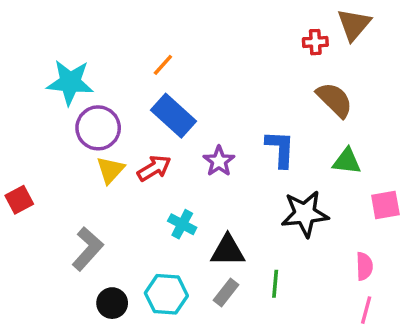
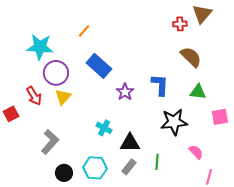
orange line: (163, 65) -> (84, 31), moved
red arrow: (154, 168) -> (34, 96), moved, turned 90
pink semicircle: (364, 266) -> (196, 152), moved, turned -42

